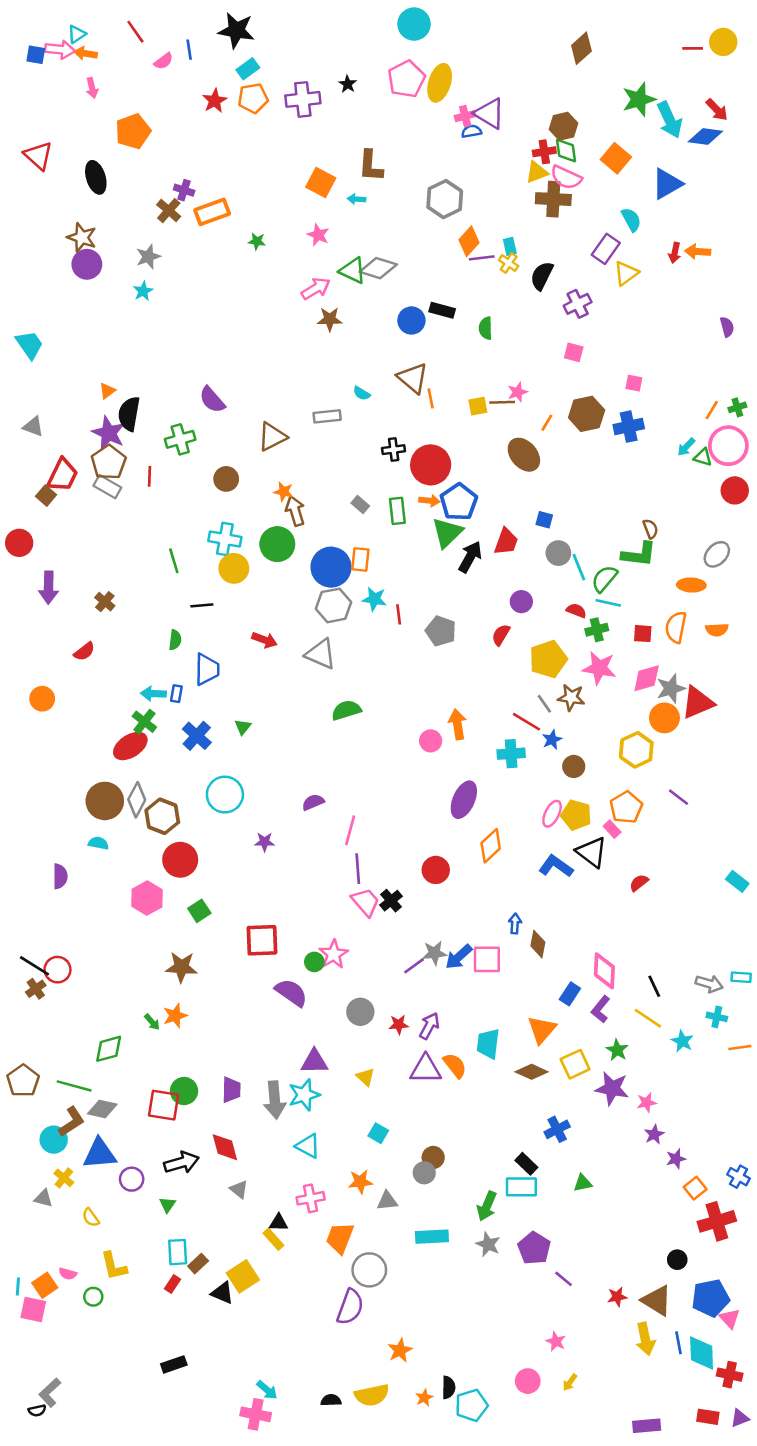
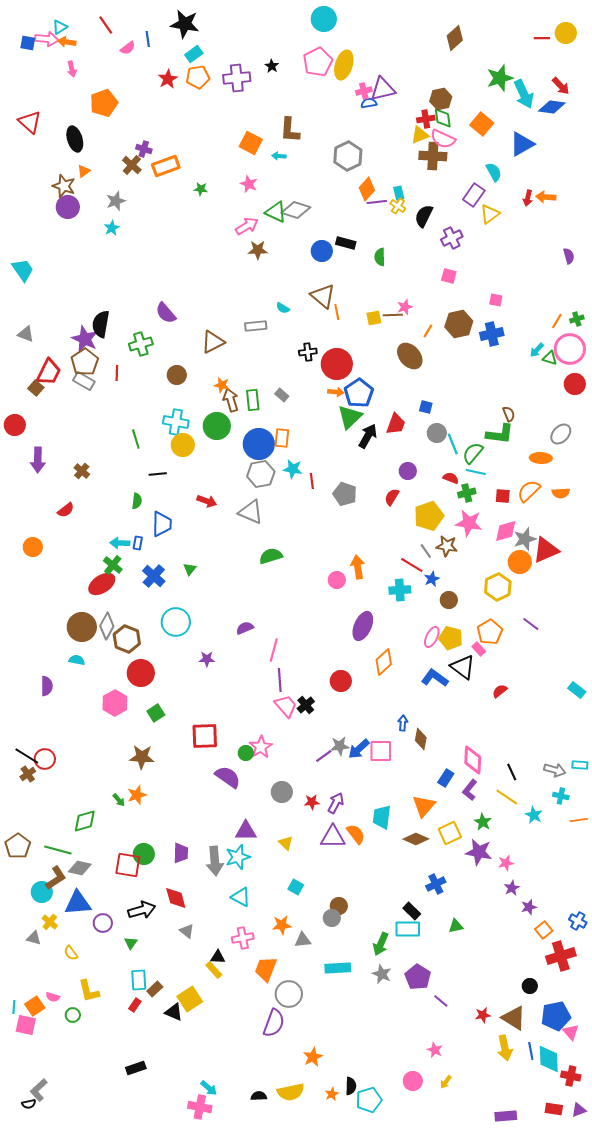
purple triangle: (489, 113) -> (383, 89), turned -44
orange triangle: (107, 391) -> (84, 171), moved
green rectangle: (397, 511) -> (253, 400), moved
orange semicircle: (676, 627) -> (529, 491), turned 35

